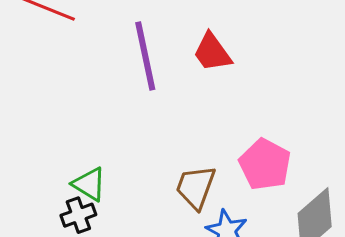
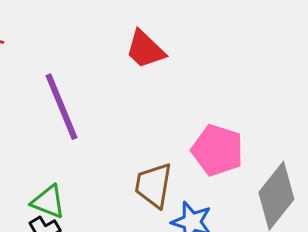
purple line: (145, 56) -> (62, 107), moved

